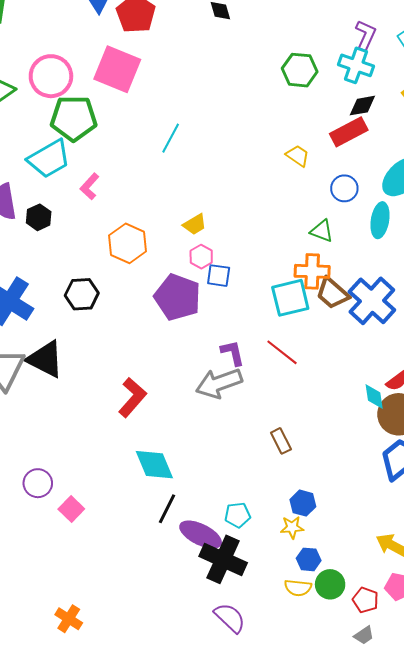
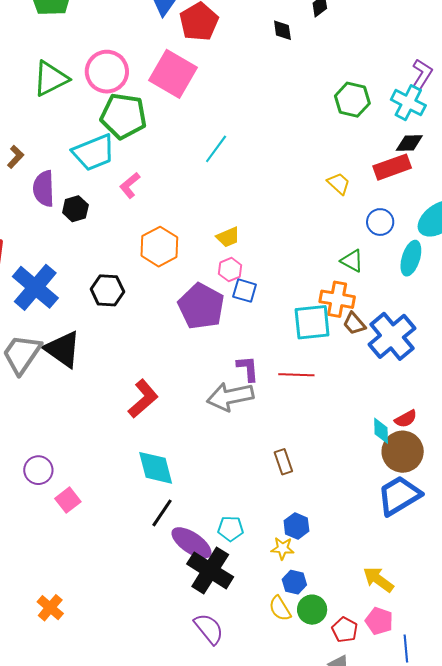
brown trapezoid: (333, 293) -> (354, 324), size x0.7
red line: (282, 352) -> (296, 375), turned -44
yellow semicircle: (298, 588) -> (280, 608), turned 44

